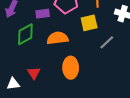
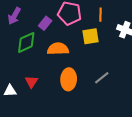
purple rectangle: (43, 14) -> (45, 23), turned -48
gray line: (107, 42) -> (102, 78), moved

